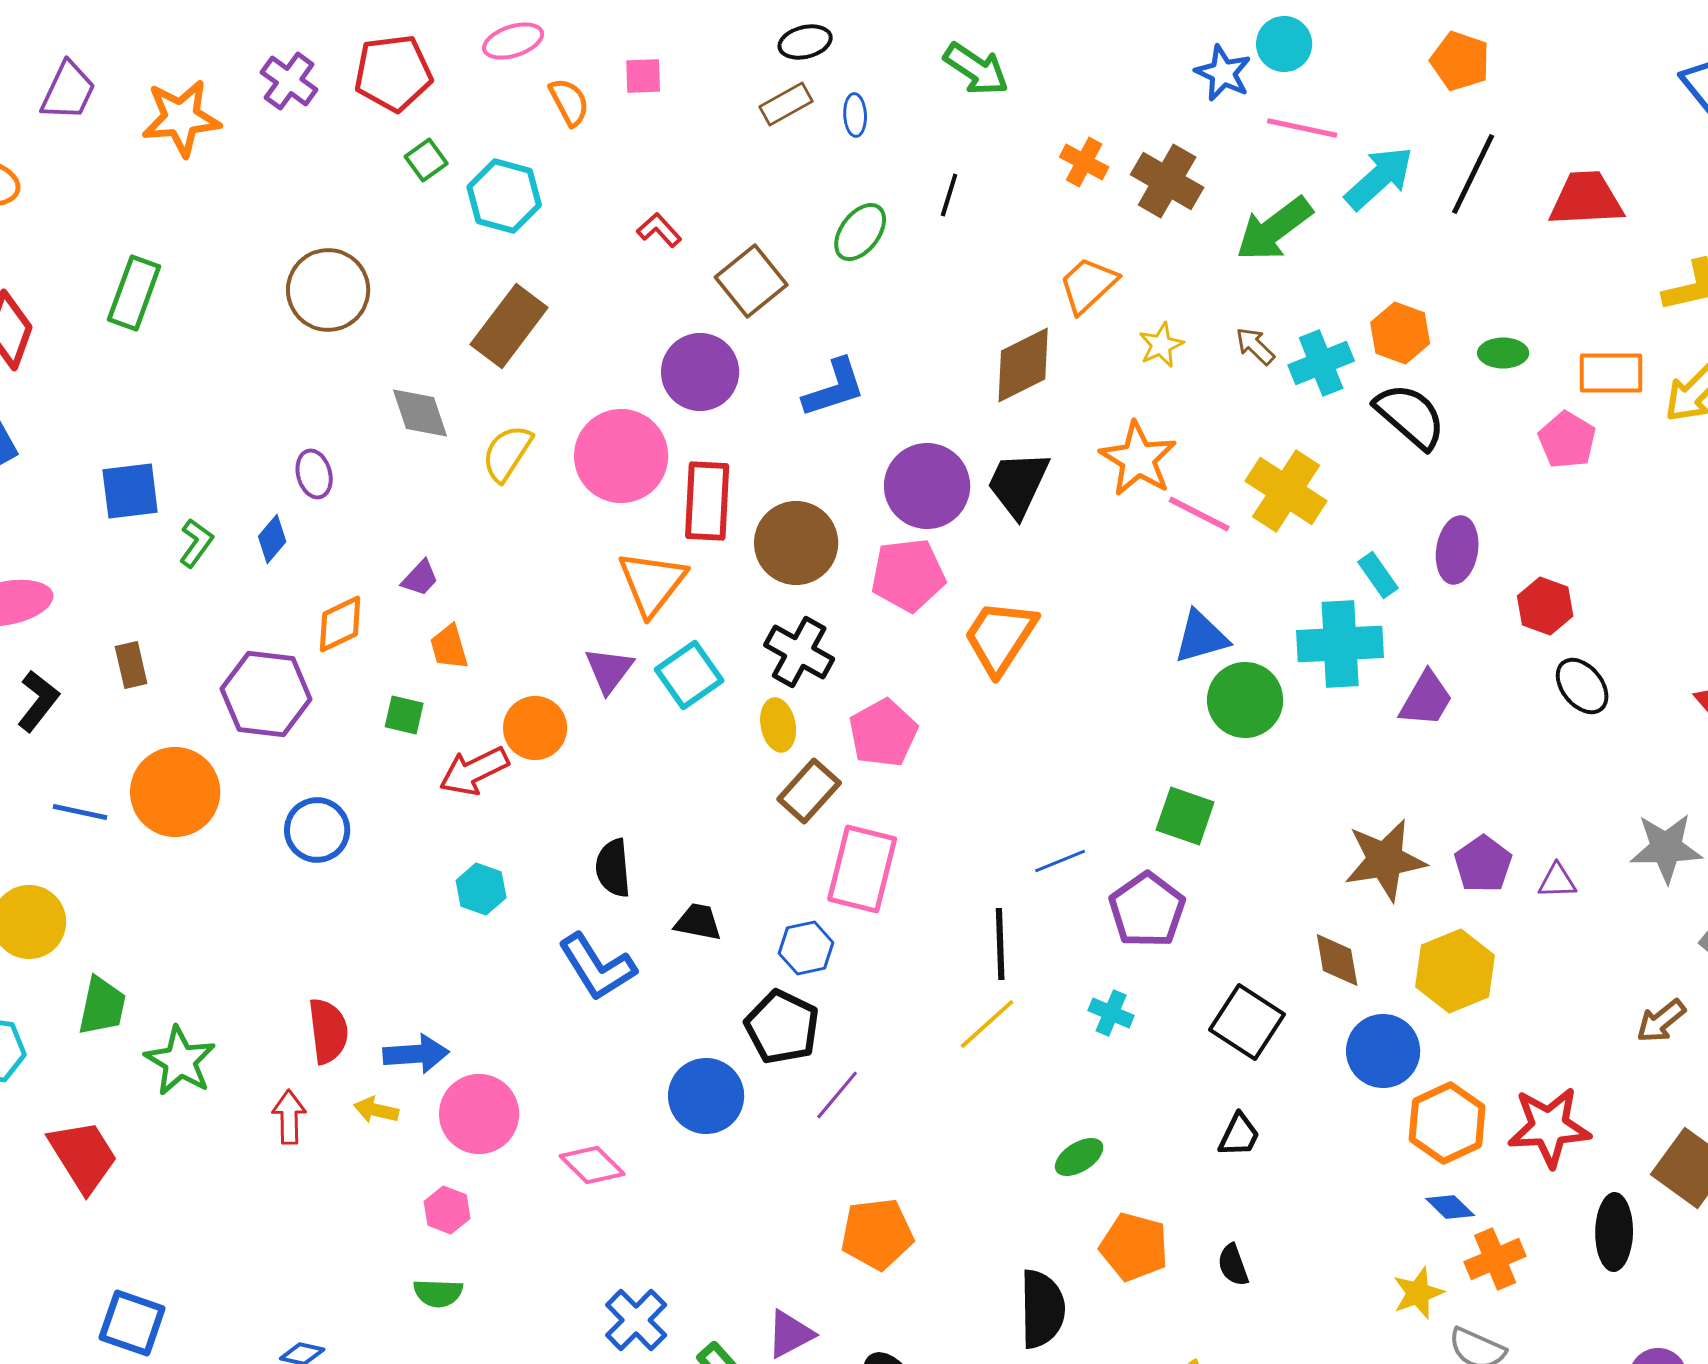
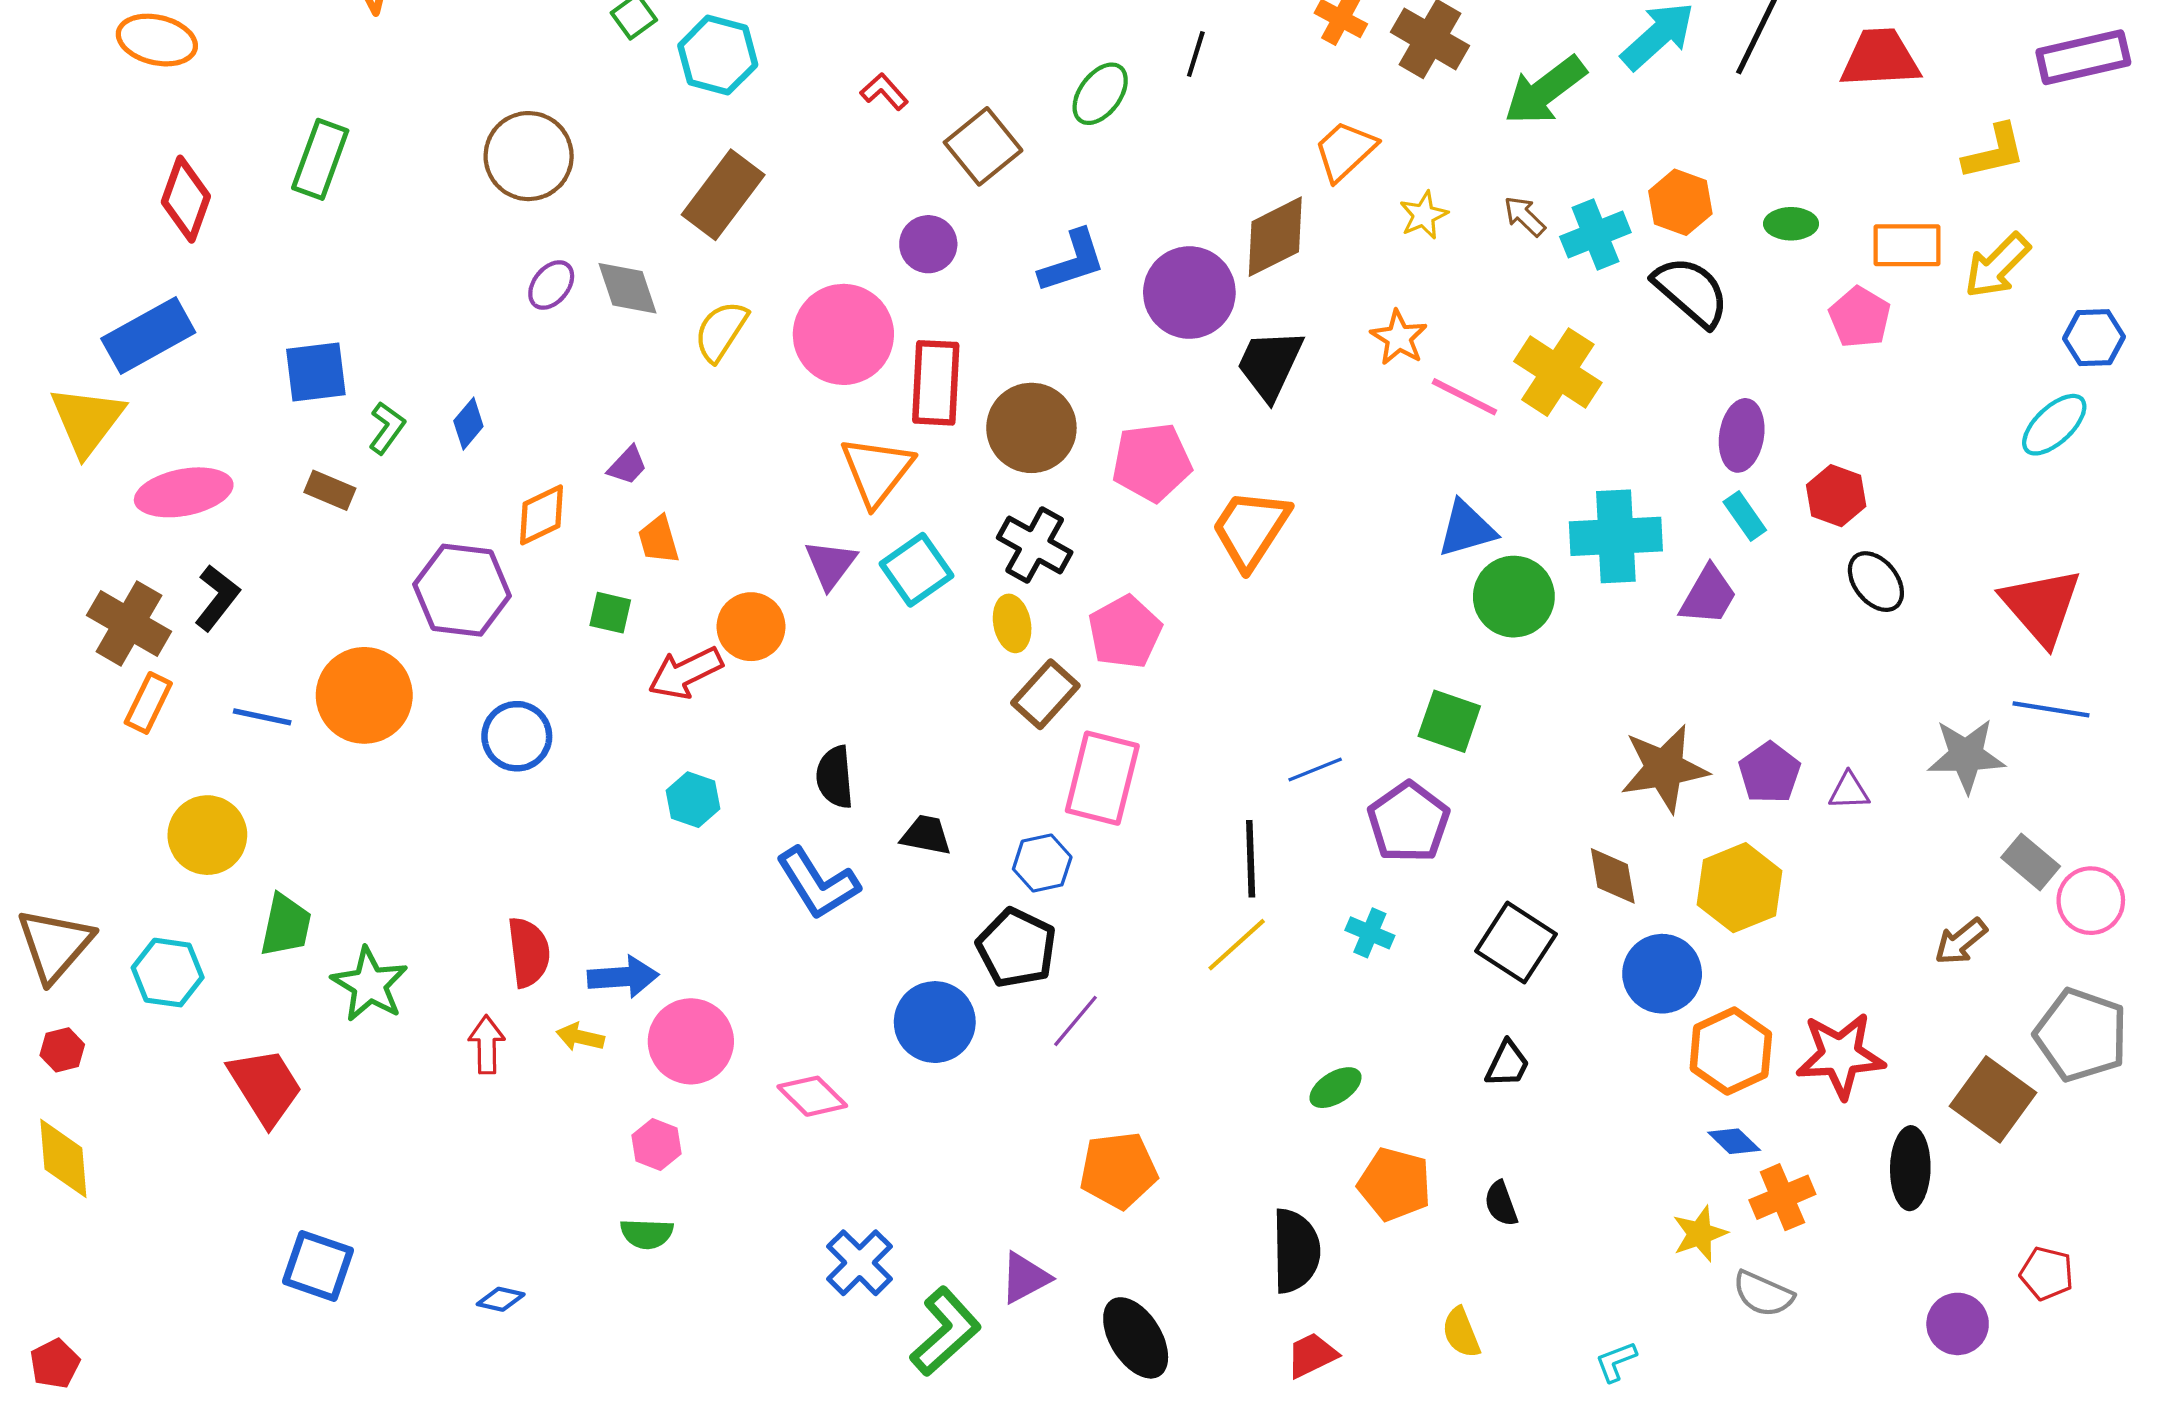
purple circle: (700, 372) -> (928, 244), size x0.7
orange star: (1138, 459) -> (1399, 338), size x0.7
purple ellipse: (314, 474) -> (551, 285), moved, turned 54
purple circle: (927, 486) -> (1189, 293), moved
cyan rectangle: (1378, 575) -> (1745, 516), moved
brown rectangle: (131, 665) -> (330, 490), moved, turned -54

